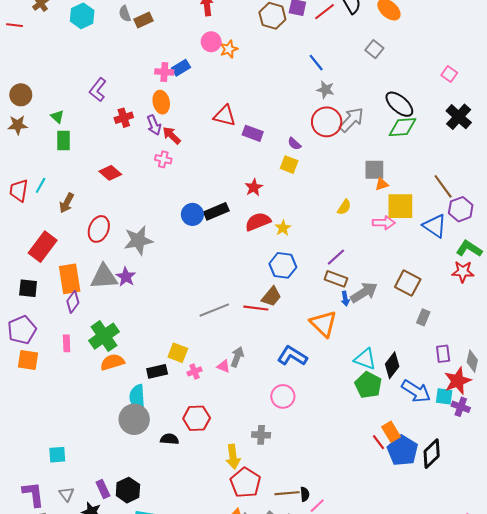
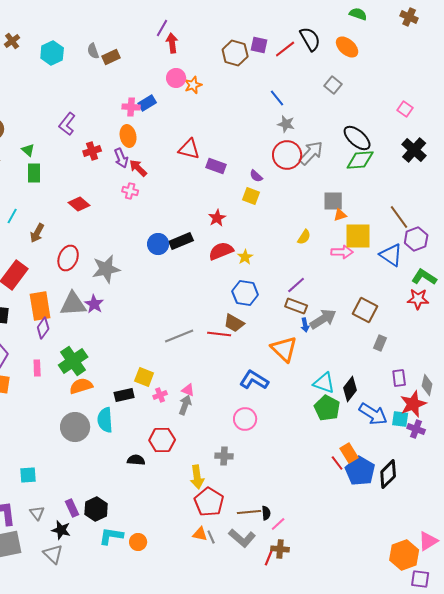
brown trapezoid: (271, 297) -> (234, 323), turned 80
gray arrow: (237, 357) -> (185, 405), moved
gray circle: (134, 419) -> (75, 427), moved

